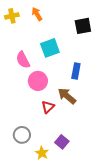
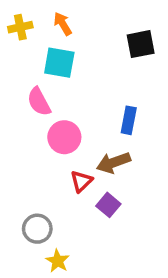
cyan square: (50, 48) -> (59, 63), moved, turned 30
brown arrow: (67, 96) -> (113, 163), turned -60
purple square: (62, 142) -> (108, 205), moved
yellow star: (42, 153) -> (58, 261), moved

